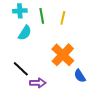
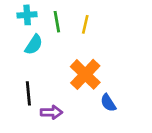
black line: (21, 69) -> (28, 93), turned 42

